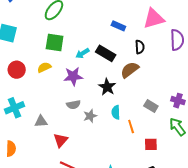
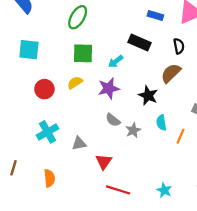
blue rectangle: (118, 26) -> (155, 16), moved
black rectangle: (106, 53) -> (139, 42), moved
gray semicircle: (73, 105) -> (113, 120), turned 56
orange line: (131, 127) -> (180, 136), turned 48

